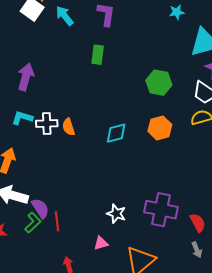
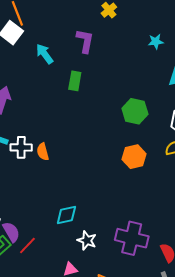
cyan arrow: (65, 16) -> (45, 54), moved
cyan diamond: (116, 133) -> (66, 215), moved
red line: (57, 221) -> (27, 245), turned 48

